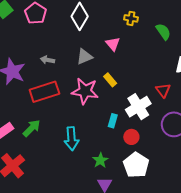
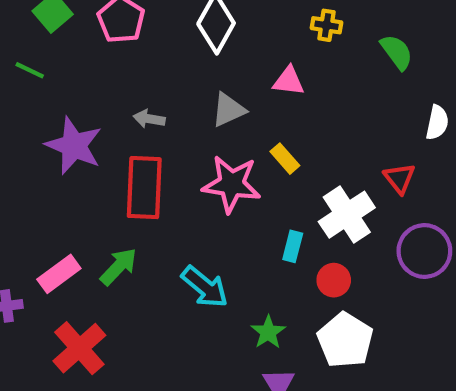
pink triangle: (113, 44) -> (289, 81), turned -42
red rectangle: (44, 92) -> (144, 188), turned -68
cyan arrow: (71, 139) -> (205, 287), turned -45

